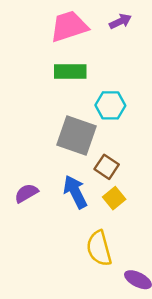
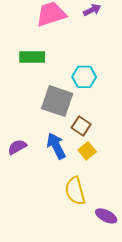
green rectangle: (70, 71) -> (32, 57), moved

